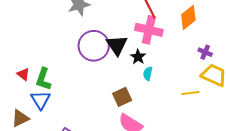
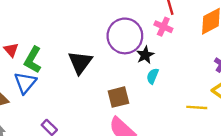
pink cross: (149, 30) -> (163, 27), size x0.6
black triangle: (117, 45) -> (80, 62), moved
purple circle: (94, 46) -> (125, 36), moved

